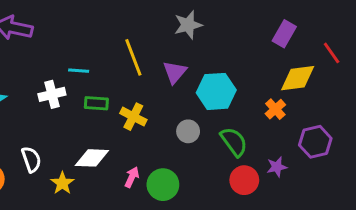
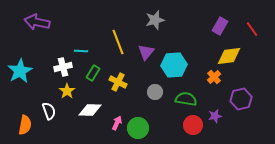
red line: (332, 53) -> (252, 29), moved
green rectangle: (96, 103) -> (93, 73), turned -63
green semicircle: (234, 142) -> (186, 99), turned -45
yellow star: (62, 183) -> (67, 91), moved

